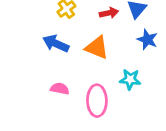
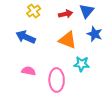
orange triangle: (97, 47) -> (68, 40), moved

